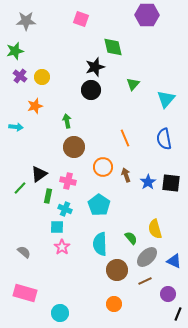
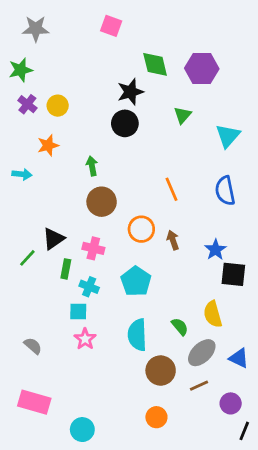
purple hexagon: (147, 15) -> (202, 69), moved
blue star: (148, 182) -> (215, 250), moved
black square: (171, 183) -> (233, 274), moved

